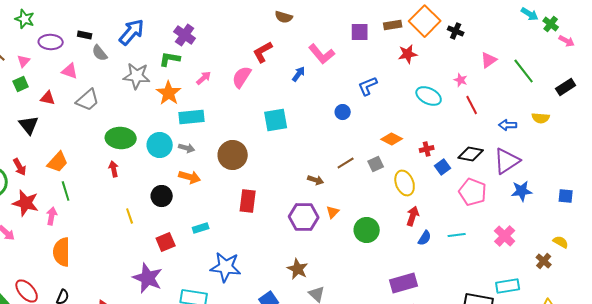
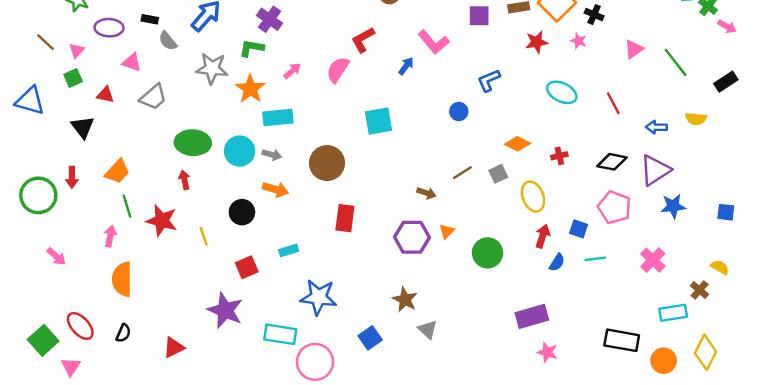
pink star: (461, 80) -> (579, 41), moved
red arrow: (20, 167) -> (72, 177), turned 30
blue square: (443, 167) -> (579, 229), moved, turned -35
red star: (26, 203) -> (162, 221), moved
cyan rectangle: (508, 286) -> (673, 313), moved

